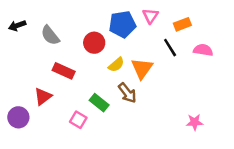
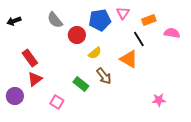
gray semicircle: (50, 35) -> (55, 20), moved
pink semicircle: (203, 50) -> (172, 33), moved
orange triangle: (142, 68) -> (129, 59), moved, turned -36
red rectangle: (64, 71) -> (30, 58), moved, turned 30
pink square: (78, 120) -> (57, 102), moved

